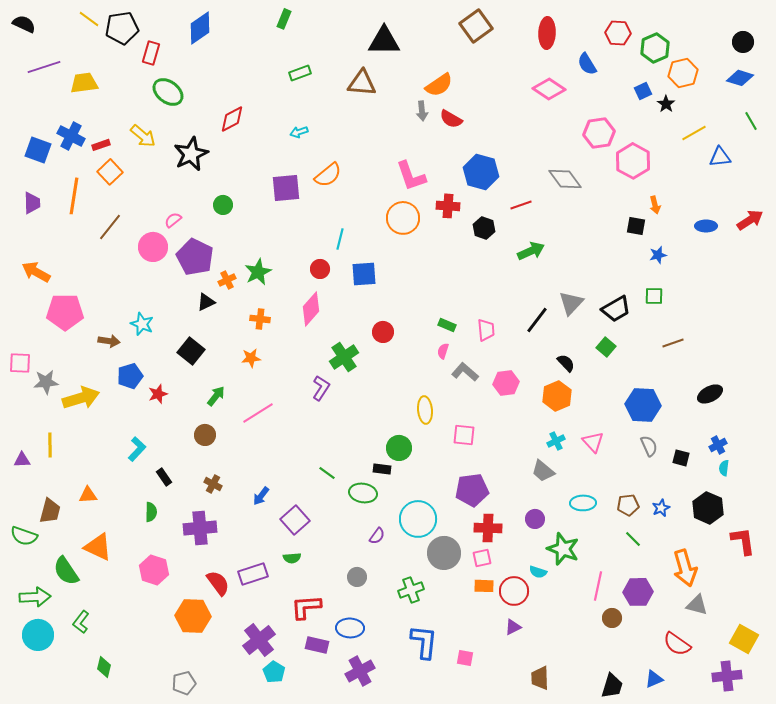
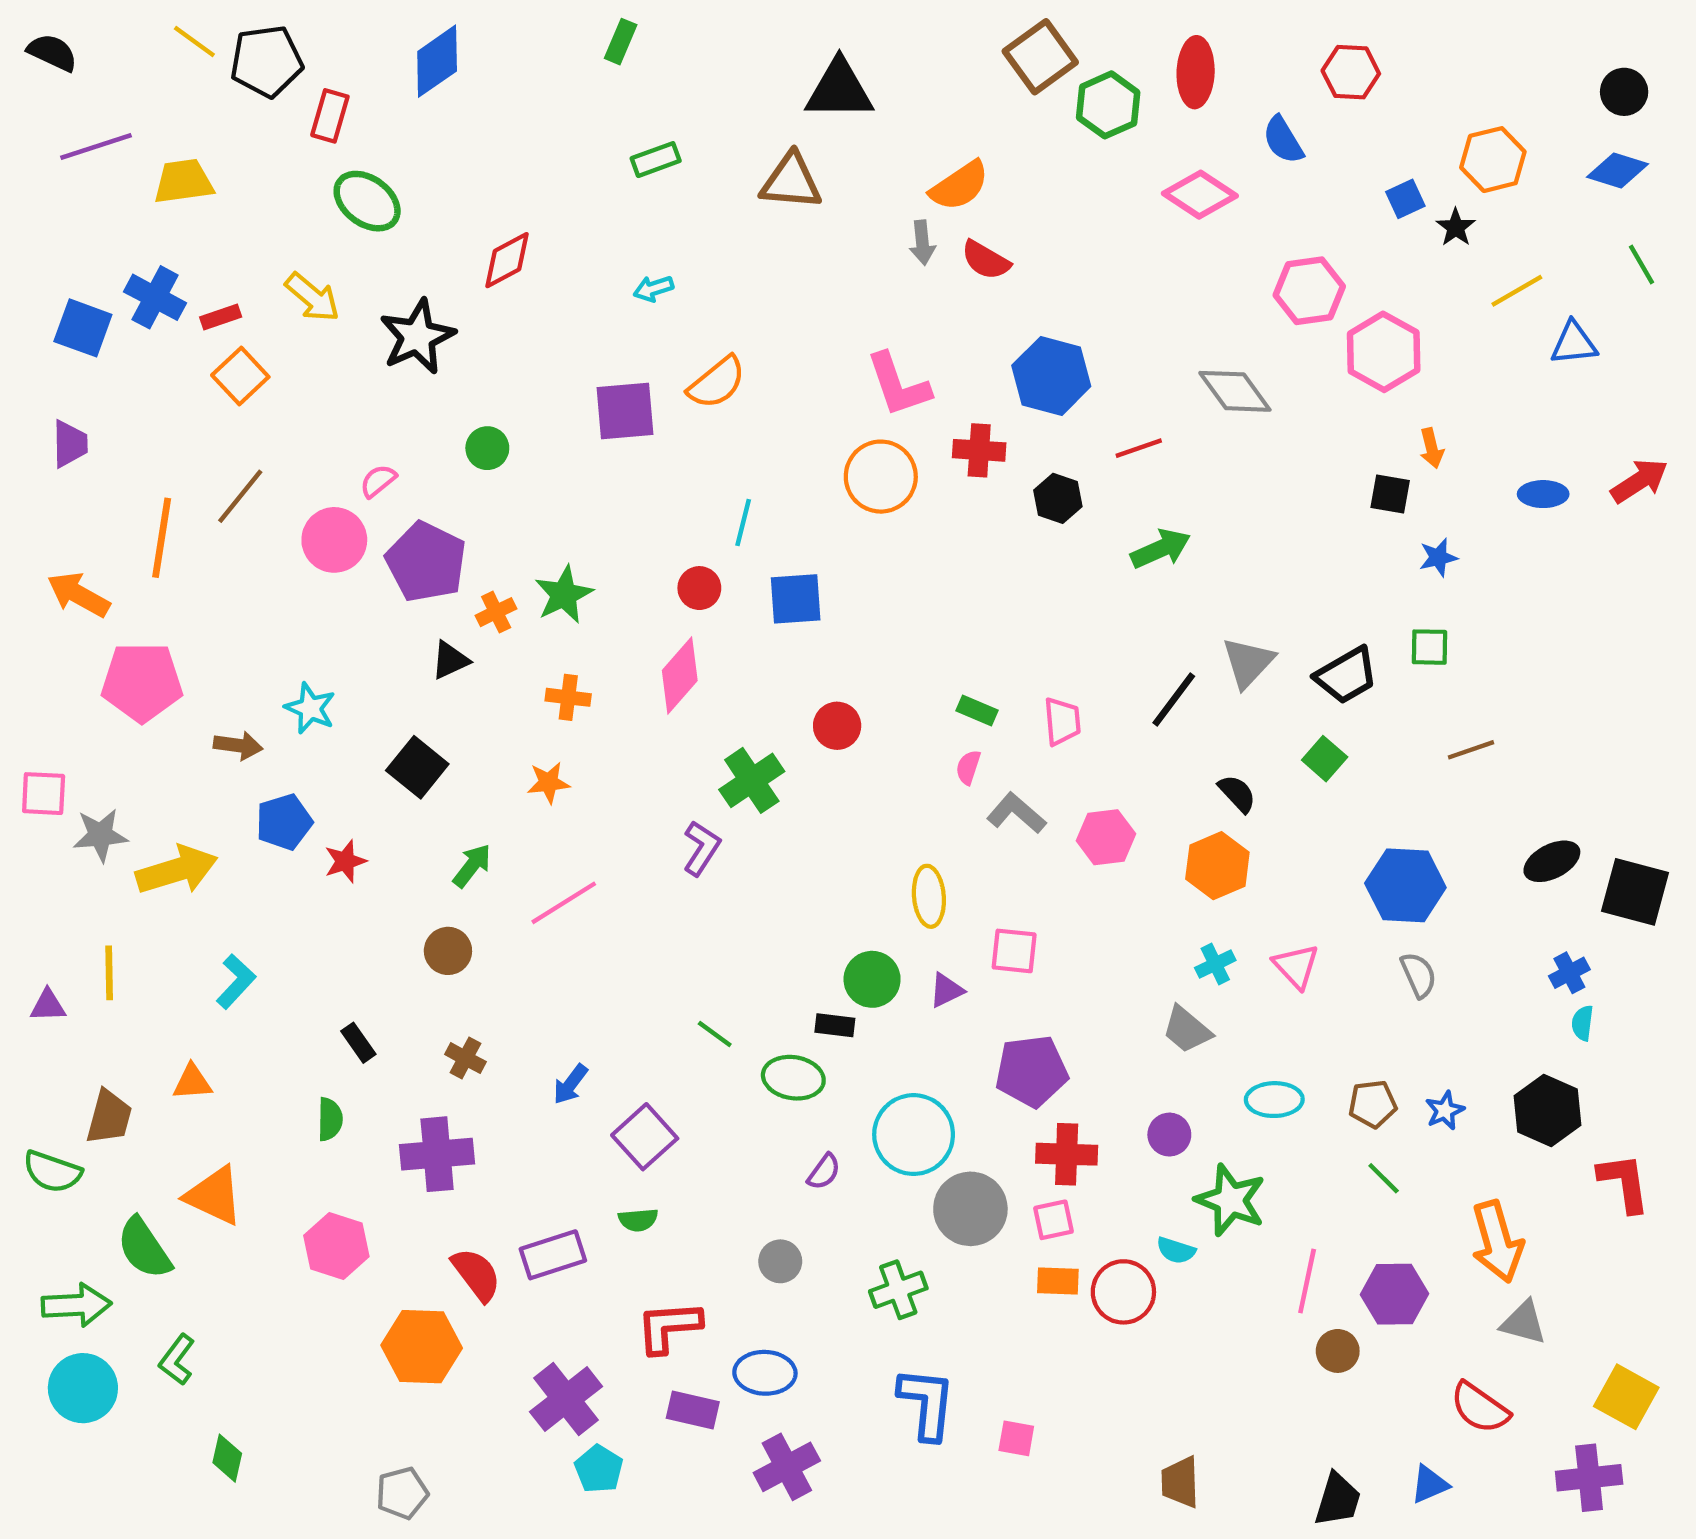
green hexagon: (655, 48) -> (1108, 105), moved
orange line: (74, 196) -> (162, 538), moved
cyan L-shape: (137, 449) -> (236, 982), moved
black square: (681, 458) -> (1635, 892), moved, size x1.8
purple triangle: (513, 627) -> (946, 990), moved

